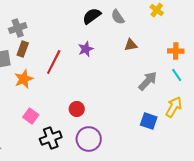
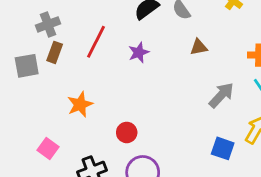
red line: (54, 62) -> (96, 42), moved
orange star: (24, 79) -> (80, 104), moved
pink square: (31, 116) -> (48, 148), moved

